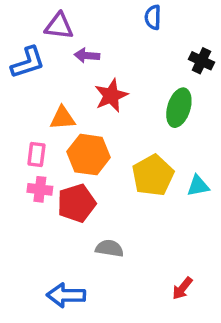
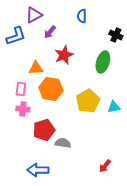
blue semicircle: (153, 17) -> (82, 16), moved
purple triangle: (59, 26) -> (34, 15), turned -36
purple arrow: (87, 56) -> (50, 32), turned -56
red pentagon: (76, 203) -> (44, 130), moved

